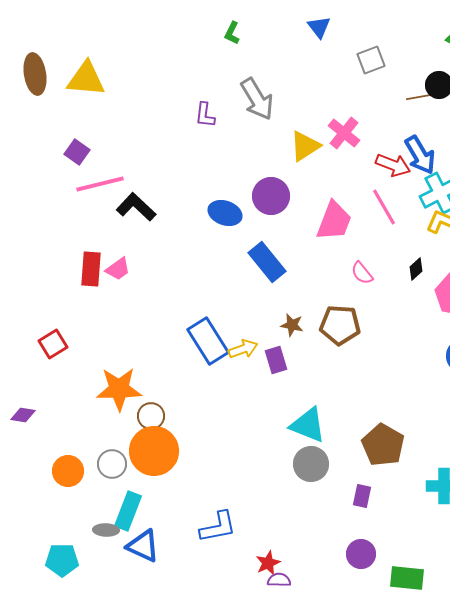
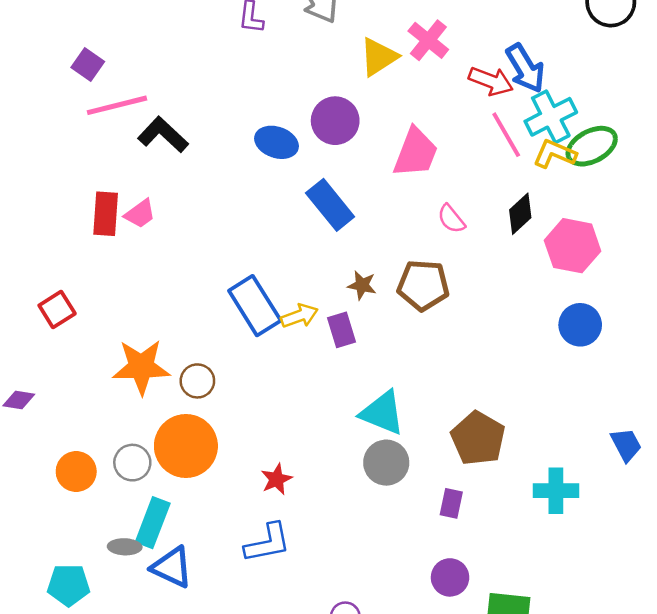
pink line: (384, 207) -> (506, 135), moved
black diamond: (416, 269) -> (520, 214), size x1.4
brown circle: (151, 416) -> (197, 381), moved
red star: (268, 563) -> (276, 479), moved

